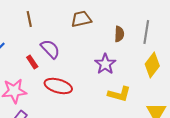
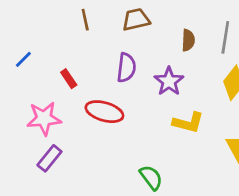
brown line: (29, 19) -> (85, 20), moved
purple semicircle: (50, 49) -> (126, 68), moved, turned 50

